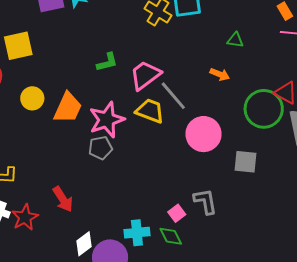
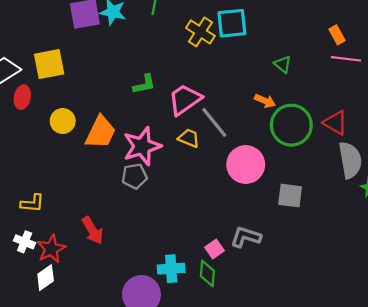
green triangle: (235, 40) -> (283, 64), turned 30
green circle: (264, 109) -> (291, 125), moved
yellow trapezoid: (150, 111) -> (189, 138), size x0.7
gray L-shape: (205, 201) -> (246, 237), turned -64
green diamond: (171, 236) -> (207, 273), turned 30
white diamond: (84, 244) -> (46, 278), moved

